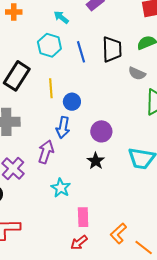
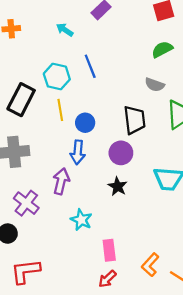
cyan hexagon: (49, 45) -> (57, 77), moved
black trapezoid: (112, 49) -> (135, 120), moved

